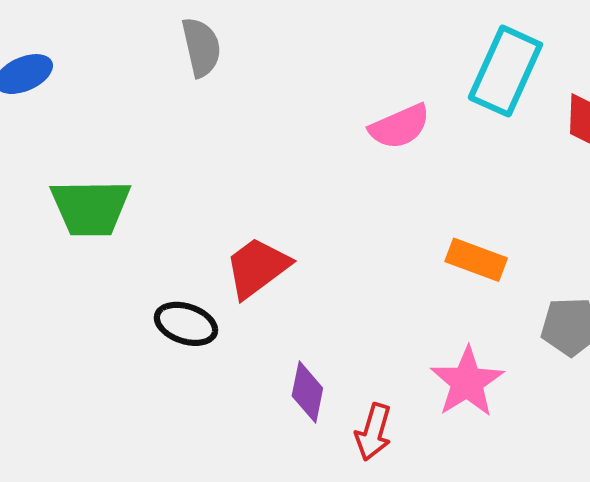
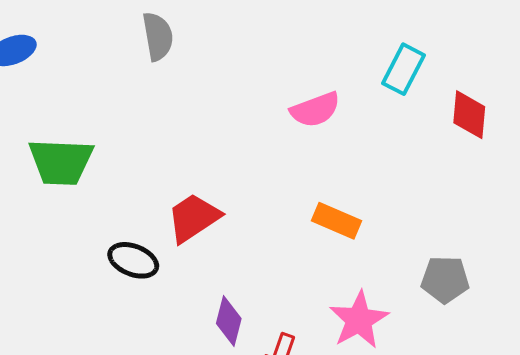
cyan rectangle: (505, 71) -> (404, 69), size x0.7
orange rectangle: (476, 260) -> (337, 221), moved

